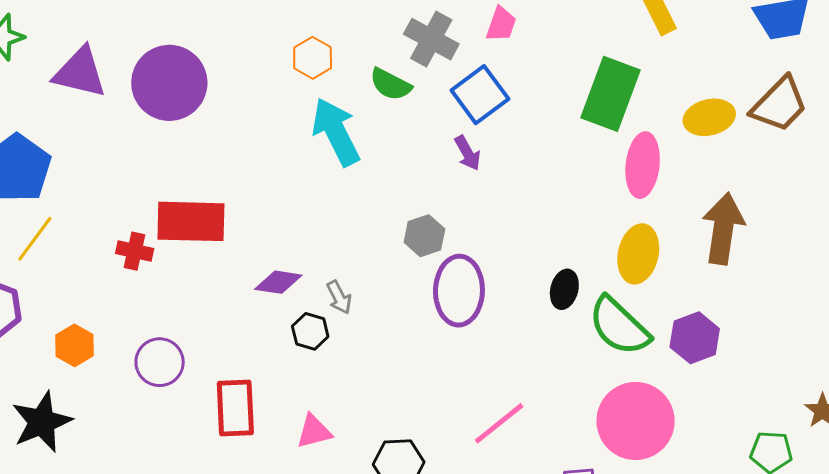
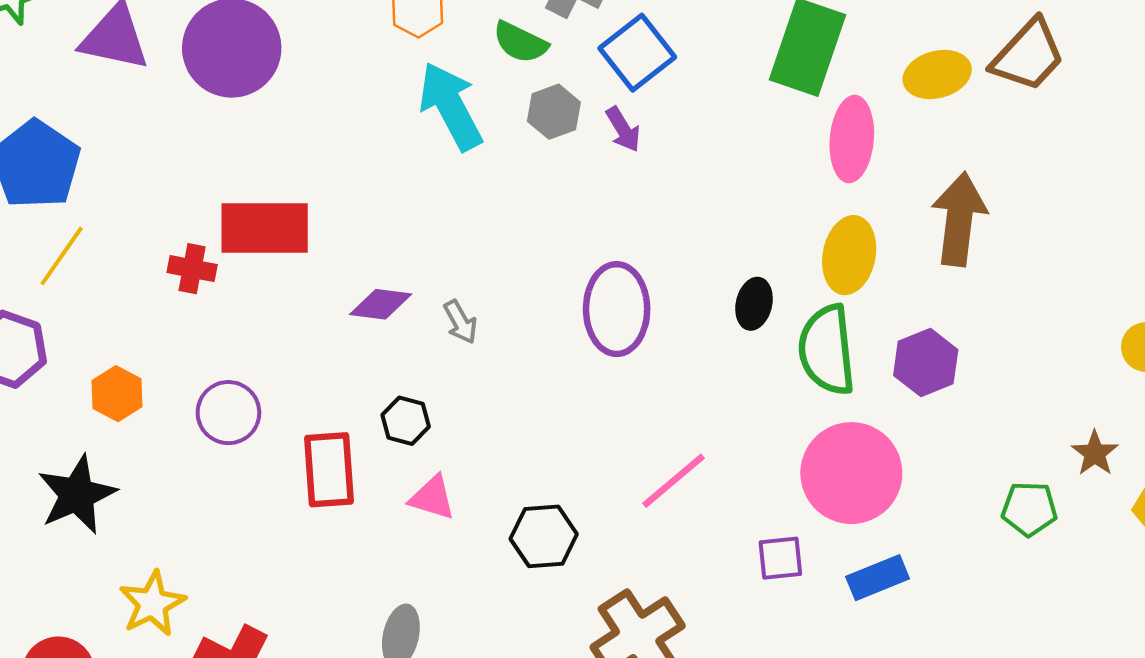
gray hexagon: (424, 236) -> (554, 112), moved
green semicircle: (619, 326) -> (827, 350), turned 42
black hexagon: (310, 331) -> (406, 421), moved
pink triangle: (314, 431) -> (432, 498), turned 33

